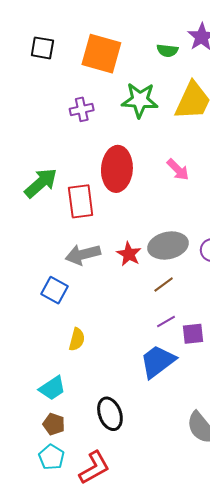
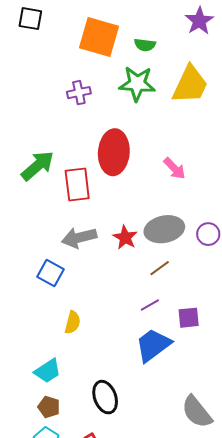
black square: (42, 48) -> (30, 19), moved
green semicircle: (167, 50) -> (145, 45), moved
pink arrow: (178, 170) -> (175, 168), moved
purple line: (166, 321) -> (150, 305), moved

